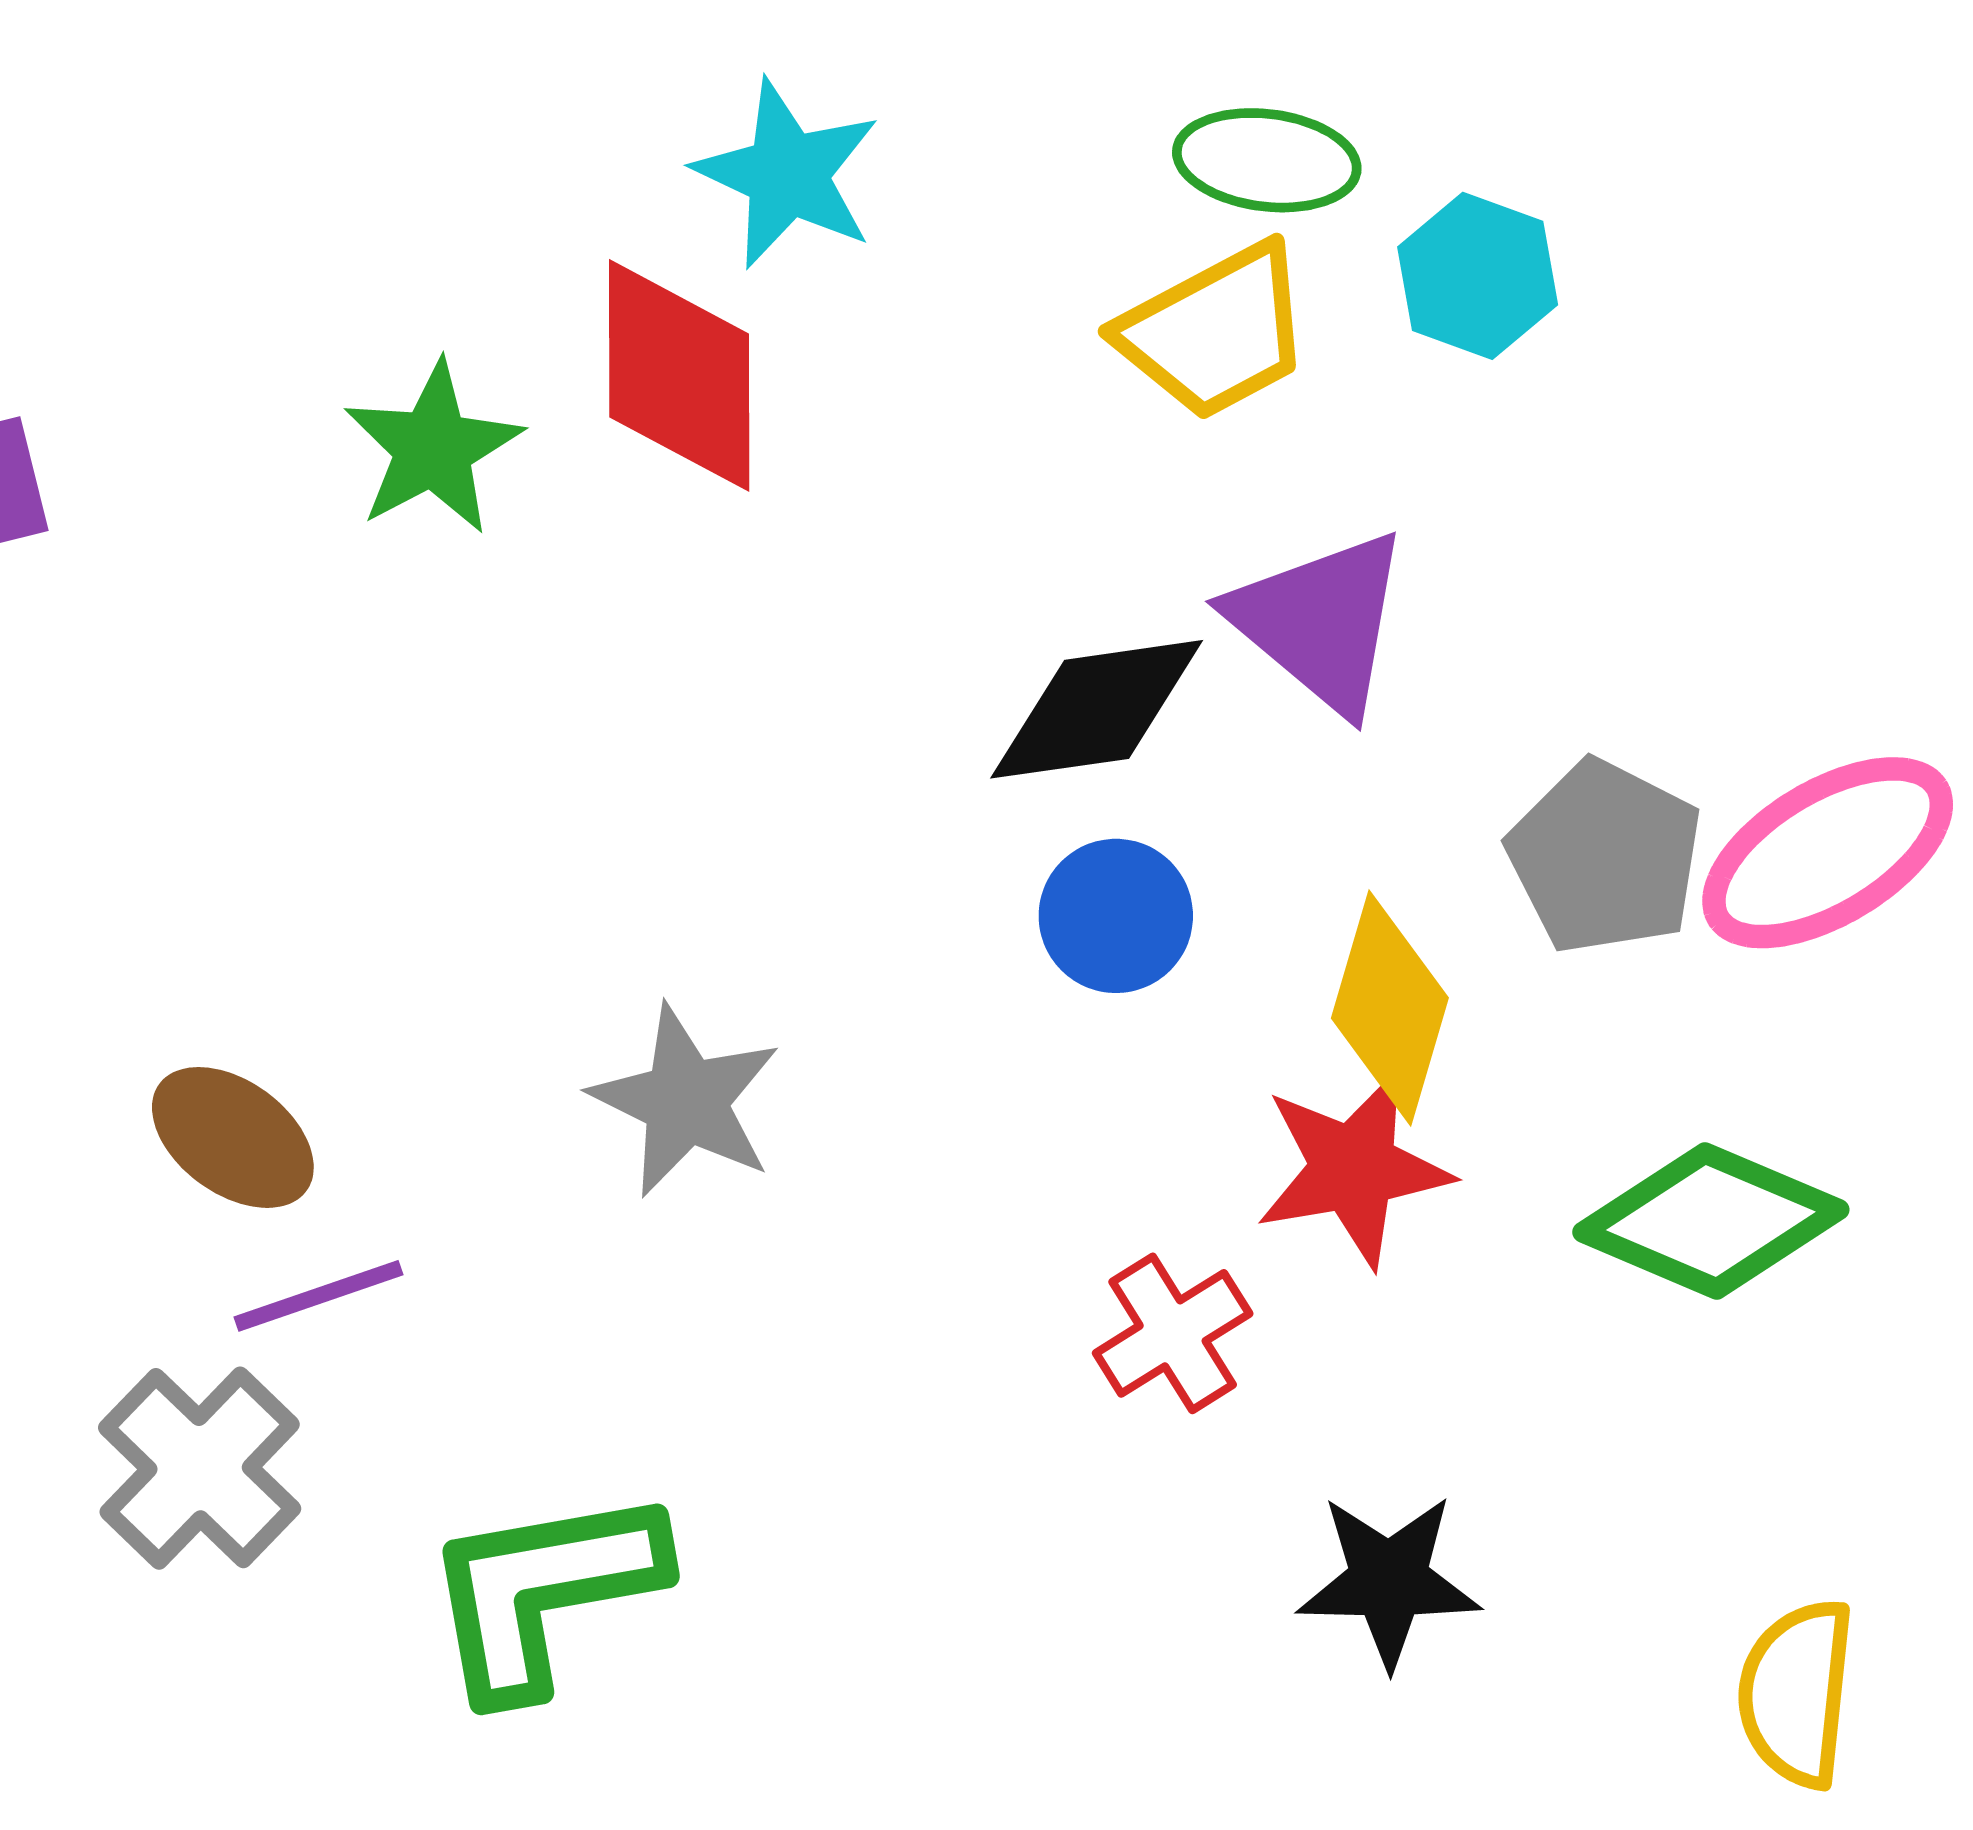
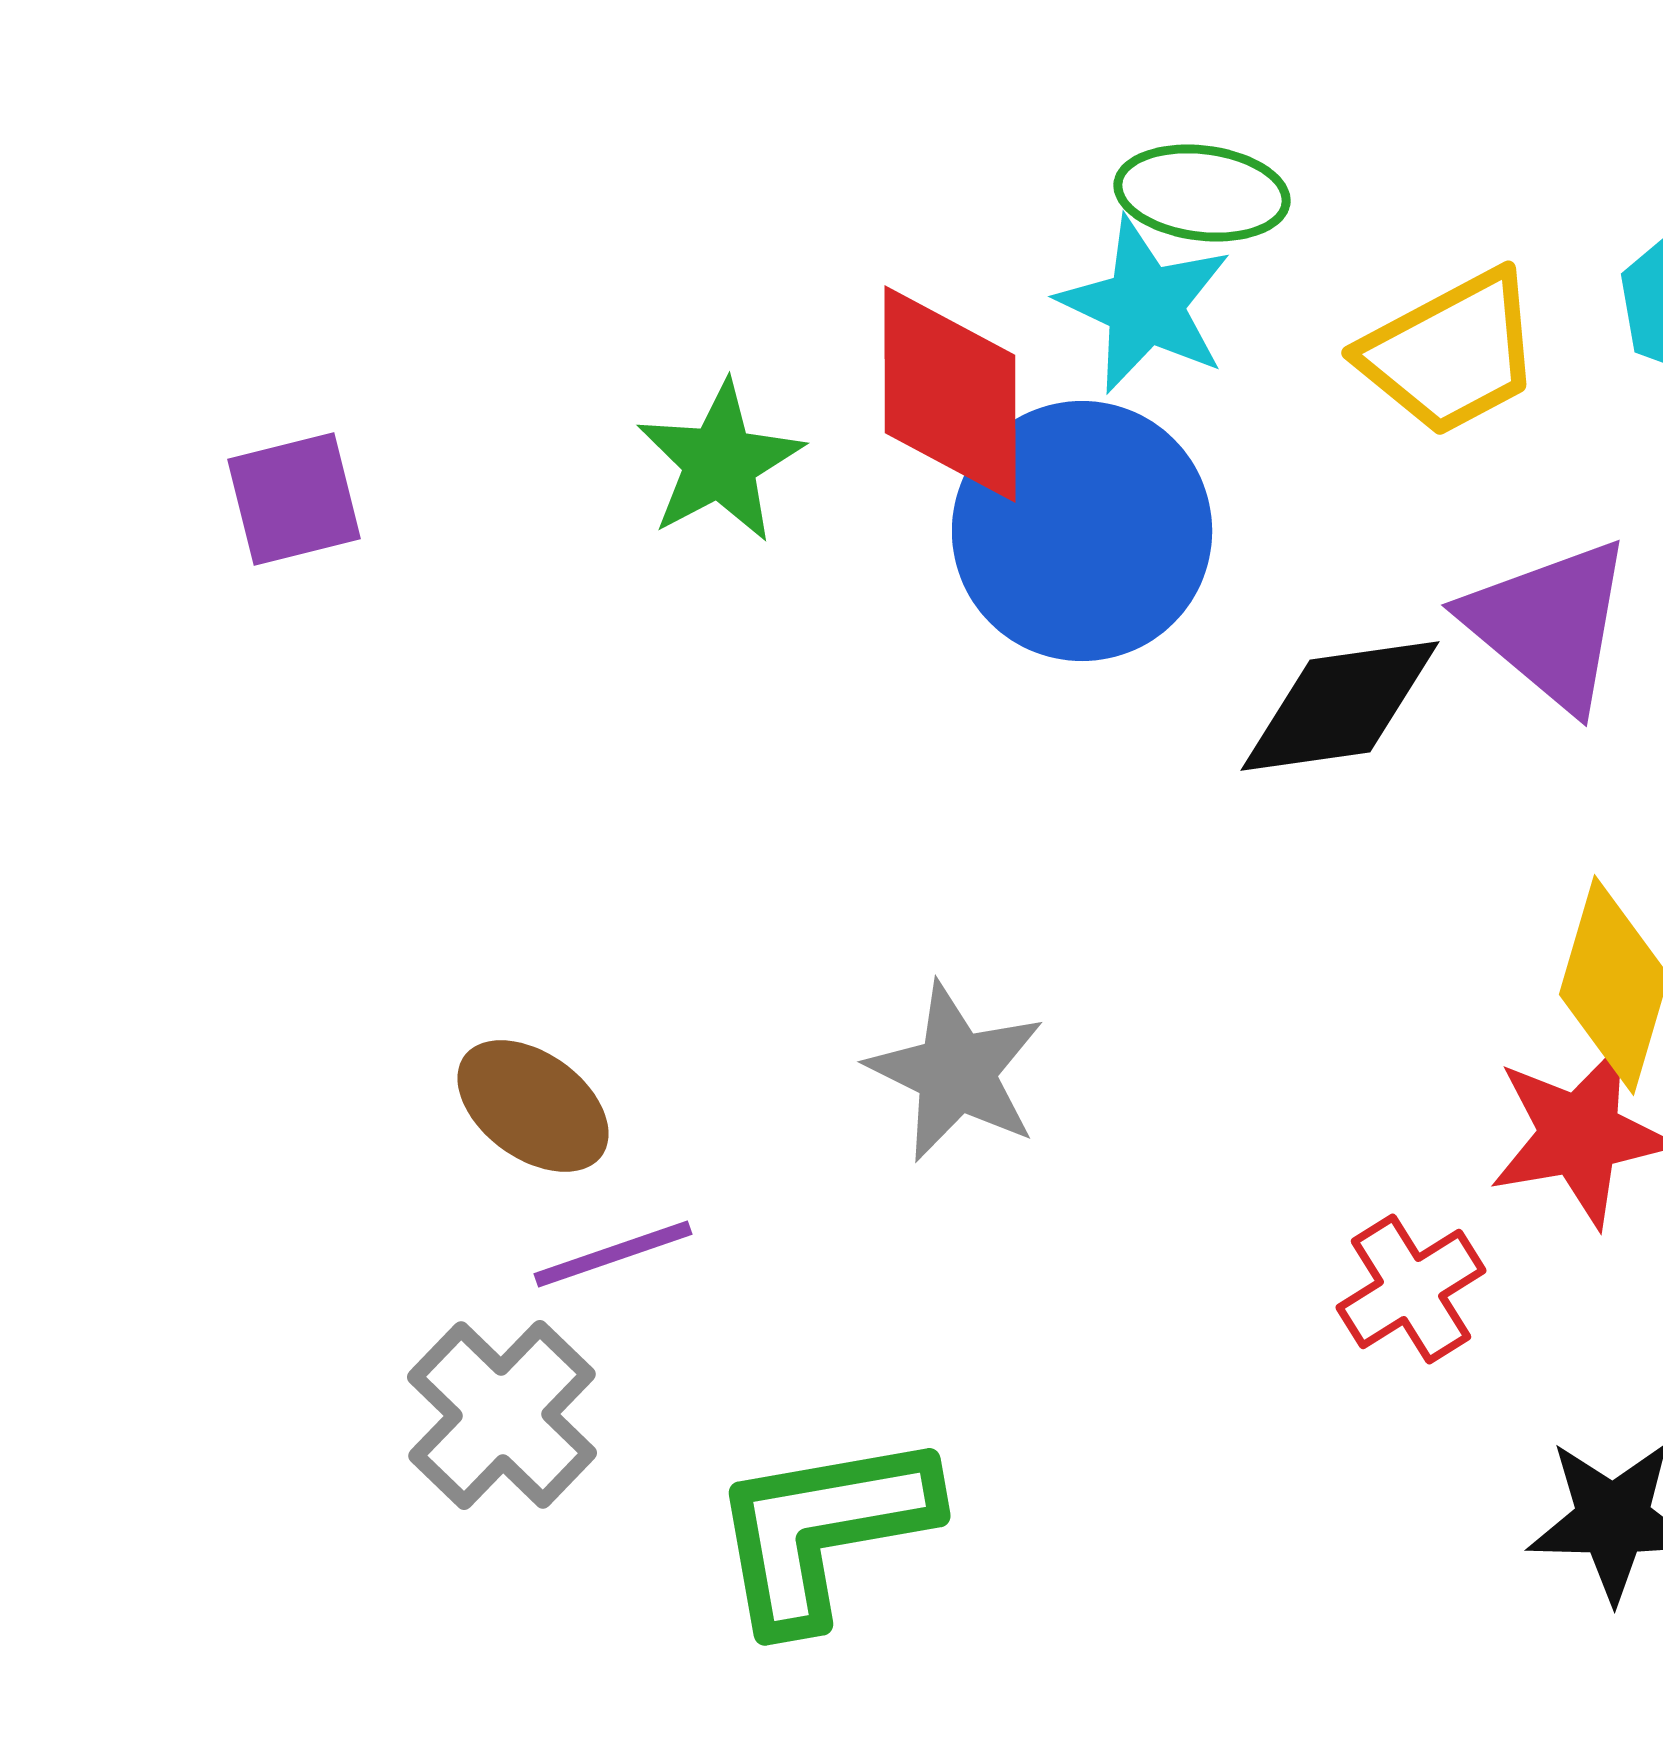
green ellipse: (1267, 160) -> (1202, 193), moved
cyan star: (787, 174) -> (1145, 305), moved
blue circle: (1116, 916) -> (1082, 531), moved, size x1.8

